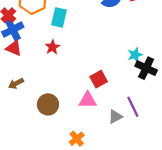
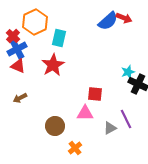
red star: (52, 47) -> (53, 65), size x1.6
red square: (99, 79) -> (95, 94), turned 35
brown circle: (48, 104) -> (55, 126), moved

